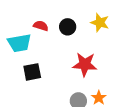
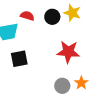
yellow star: (100, 23) -> (72, 13), moved

